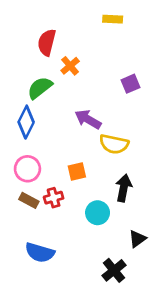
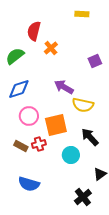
green semicircle: (40, 88) -> (15, 56), moved
blue diamond: (26, 122) -> (19, 89), turned 45
pink circle: (27, 169) -> (29, 116), moved
orange square: (77, 172) -> (56, 125), size x1.6
black arrow: (124, 188) -> (90, 137), turned -54

